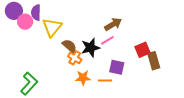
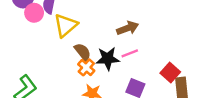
brown arrow: (113, 24) -> (128, 28), moved
red square: (143, 50) -> (170, 73), turned -35

